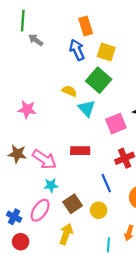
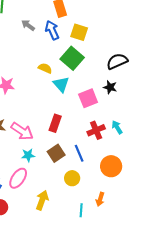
gray arrow: (36, 40) -> (28, 25), moved
red rectangle: (80, 151) -> (55, 123), turned -72
brown square: (73, 204) -> (56, 153), moved

